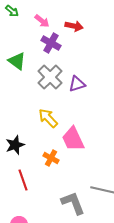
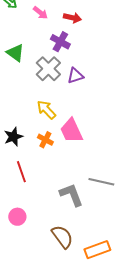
purple cross: (51, 43) -> (60, 42), moved
orange cross: (51, 158) -> (45, 140), moved

